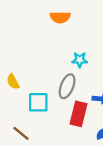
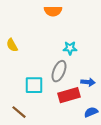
yellow semicircle: (13, 82) -> (12, 45), moved
red rectangle: (79, 114) -> (69, 95), turned 60

